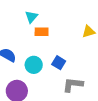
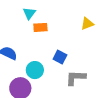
cyan circle: (34, 65) -> (35, 70), moved

